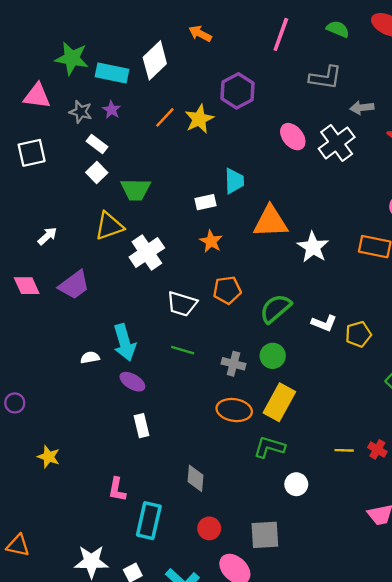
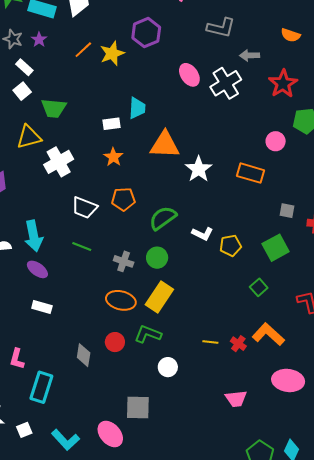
white rectangle: (141, 426) -> (42, 307), turned -66
red circle: (209, 528) -> (115, 342), moved

